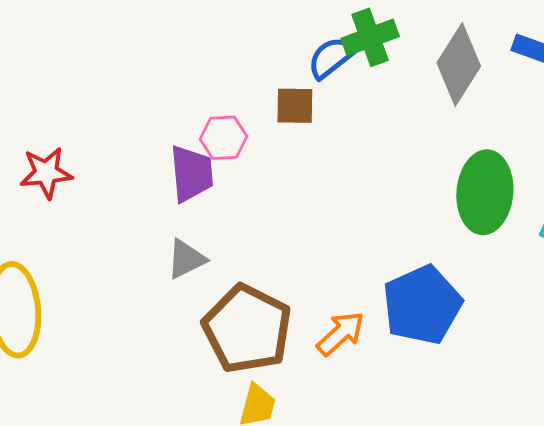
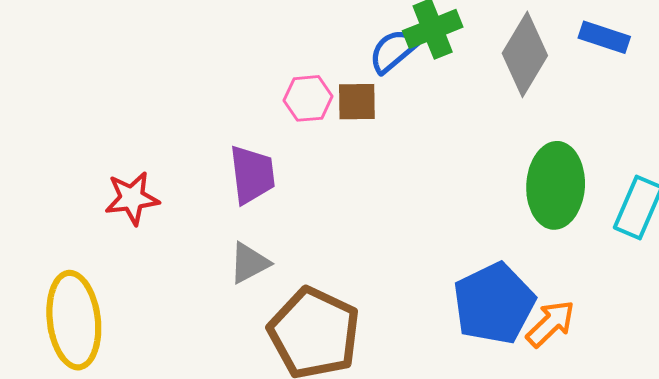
pink hexagon: (223, 138) -> (308, 98), moved
red star: (46, 173) -> (132, 198), moved
orange arrow: (341, 334) -> (551, 324), moved

